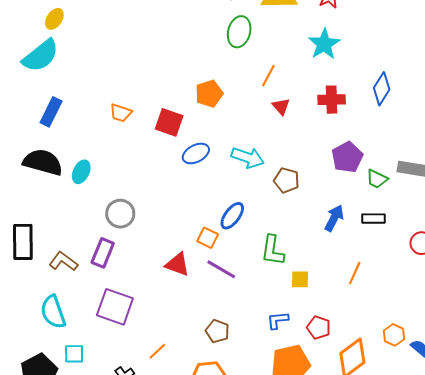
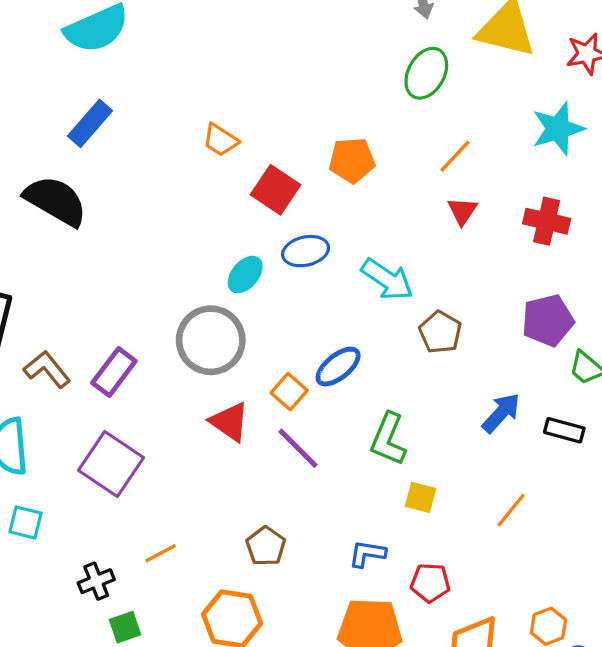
orange trapezoid: (121, 113) -> (220, 140), moved
cyan ellipse: (81, 172) -> (245, 275), moved
gray circle: (120, 214) -> (211, 340), moved, size x1.4
red pentagon: (319, 328) -> (430, 583), turned -30

